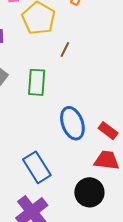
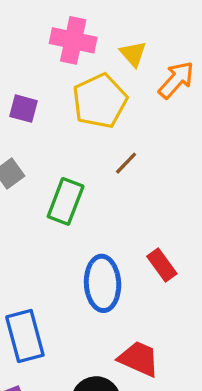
red rectangle: (108, 131) -> (162, 265), moved

